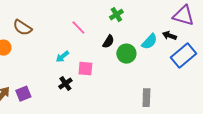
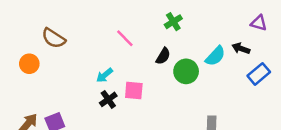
purple triangle: (183, 16) -> (259, 23), size x0.6
blue rectangle: (183, 56) -> (259, 74), size x0.7
black cross: (65, 84) -> (108, 99), moved

